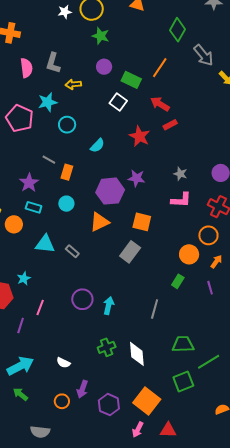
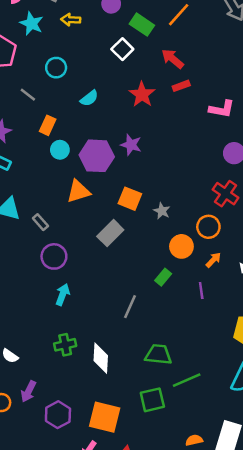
cyan star: (48, 102) -> (31, 23), moved, turned 30
gray line: (49, 160) -> (28, 95), moved
gray star: (180, 174) -> (162, 211), moved
pink L-shape: (181, 200) -> (222, 109), moved
cyan circle: (66, 204) -> (60, 150), moved
purple circle: (82, 299) -> (54, 256), moved
cyan arrow: (109, 306) -> (63, 294), moved
orange square: (147, 401) -> (105, 417), turned -32

